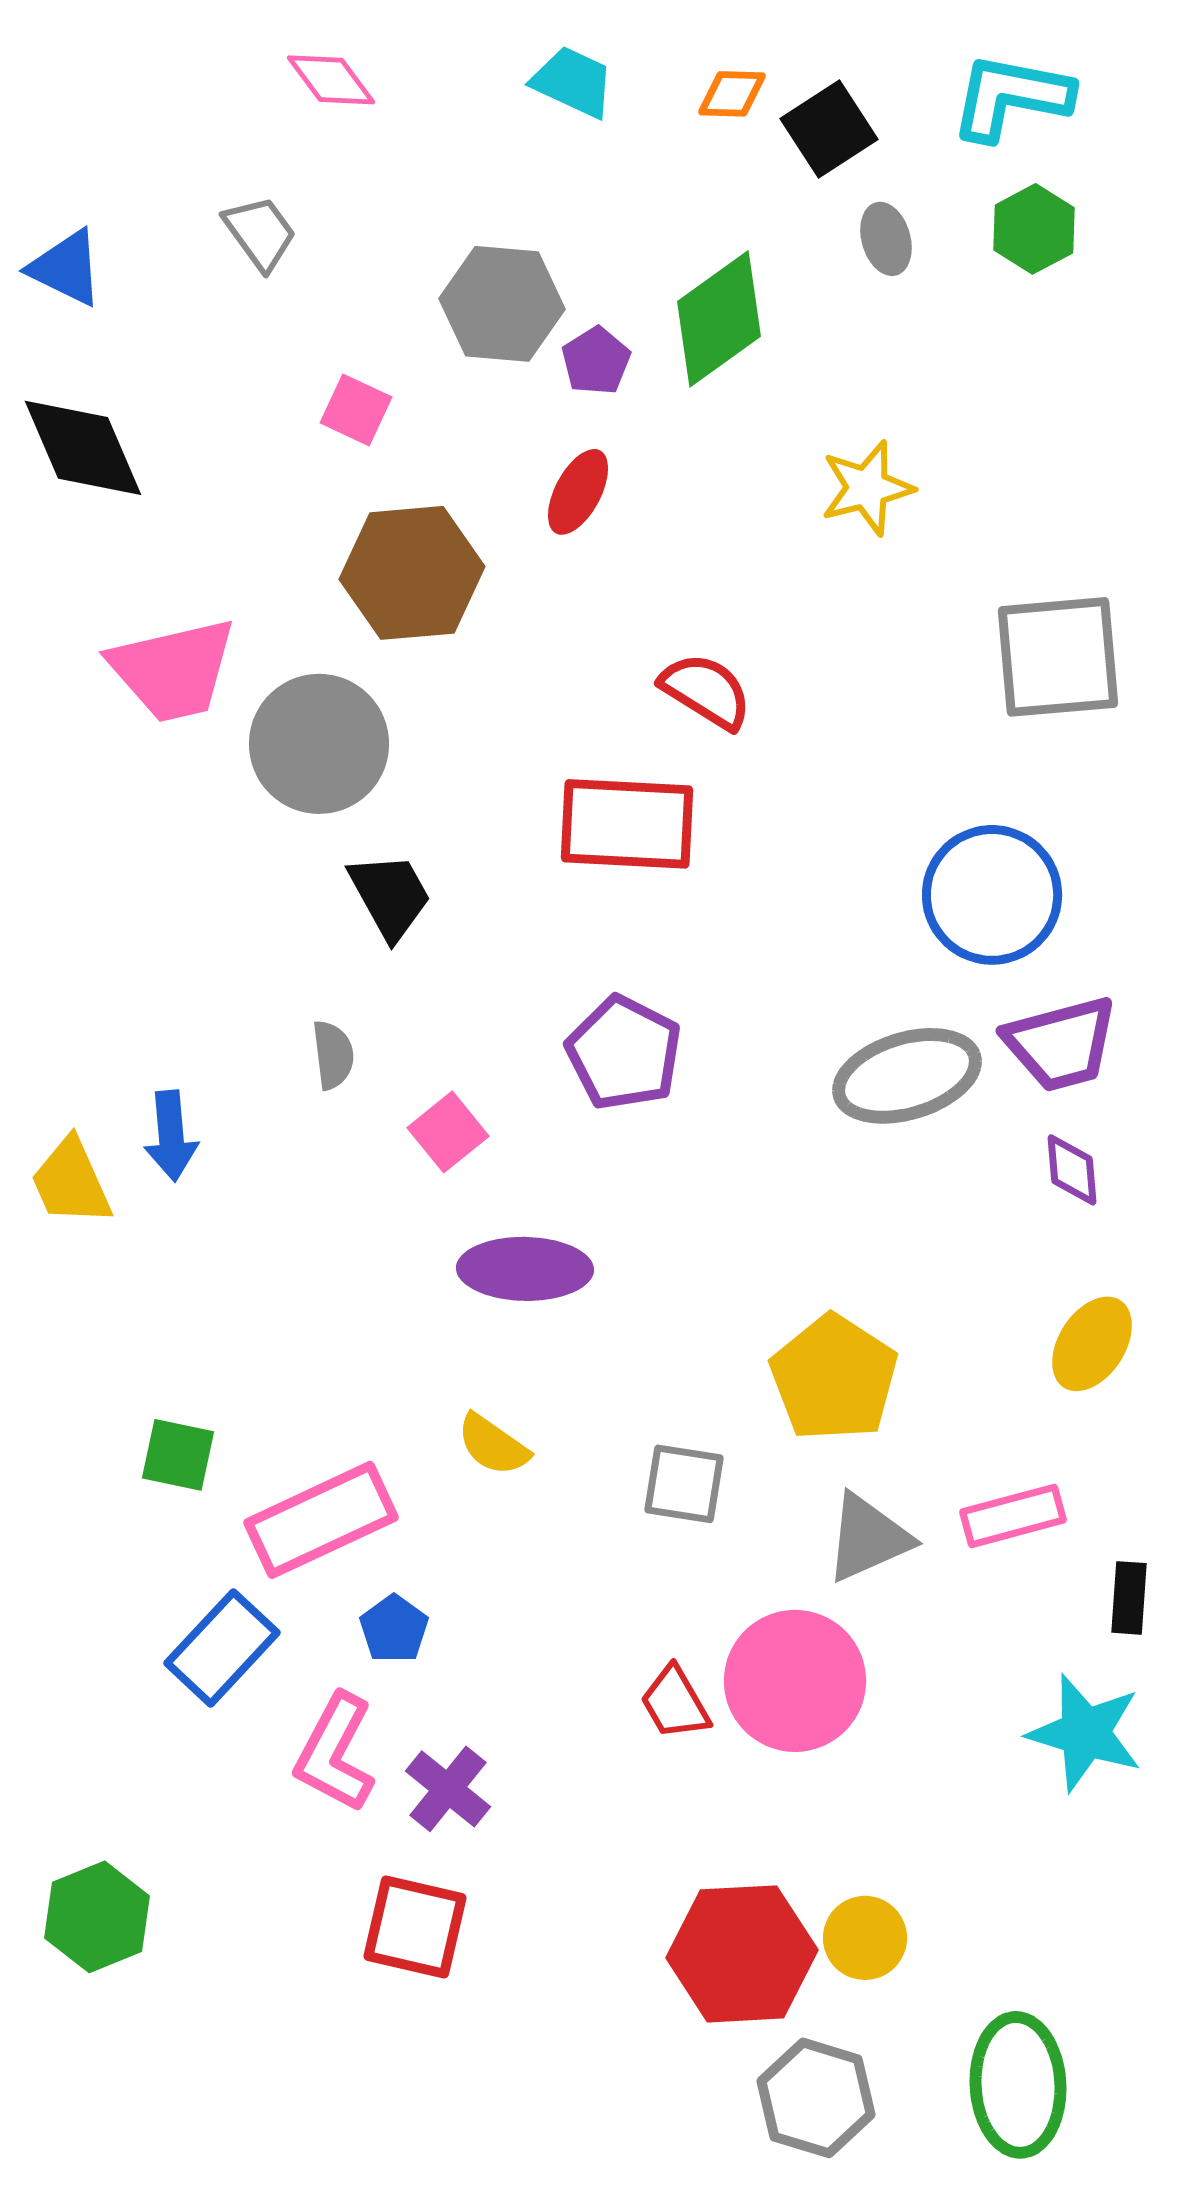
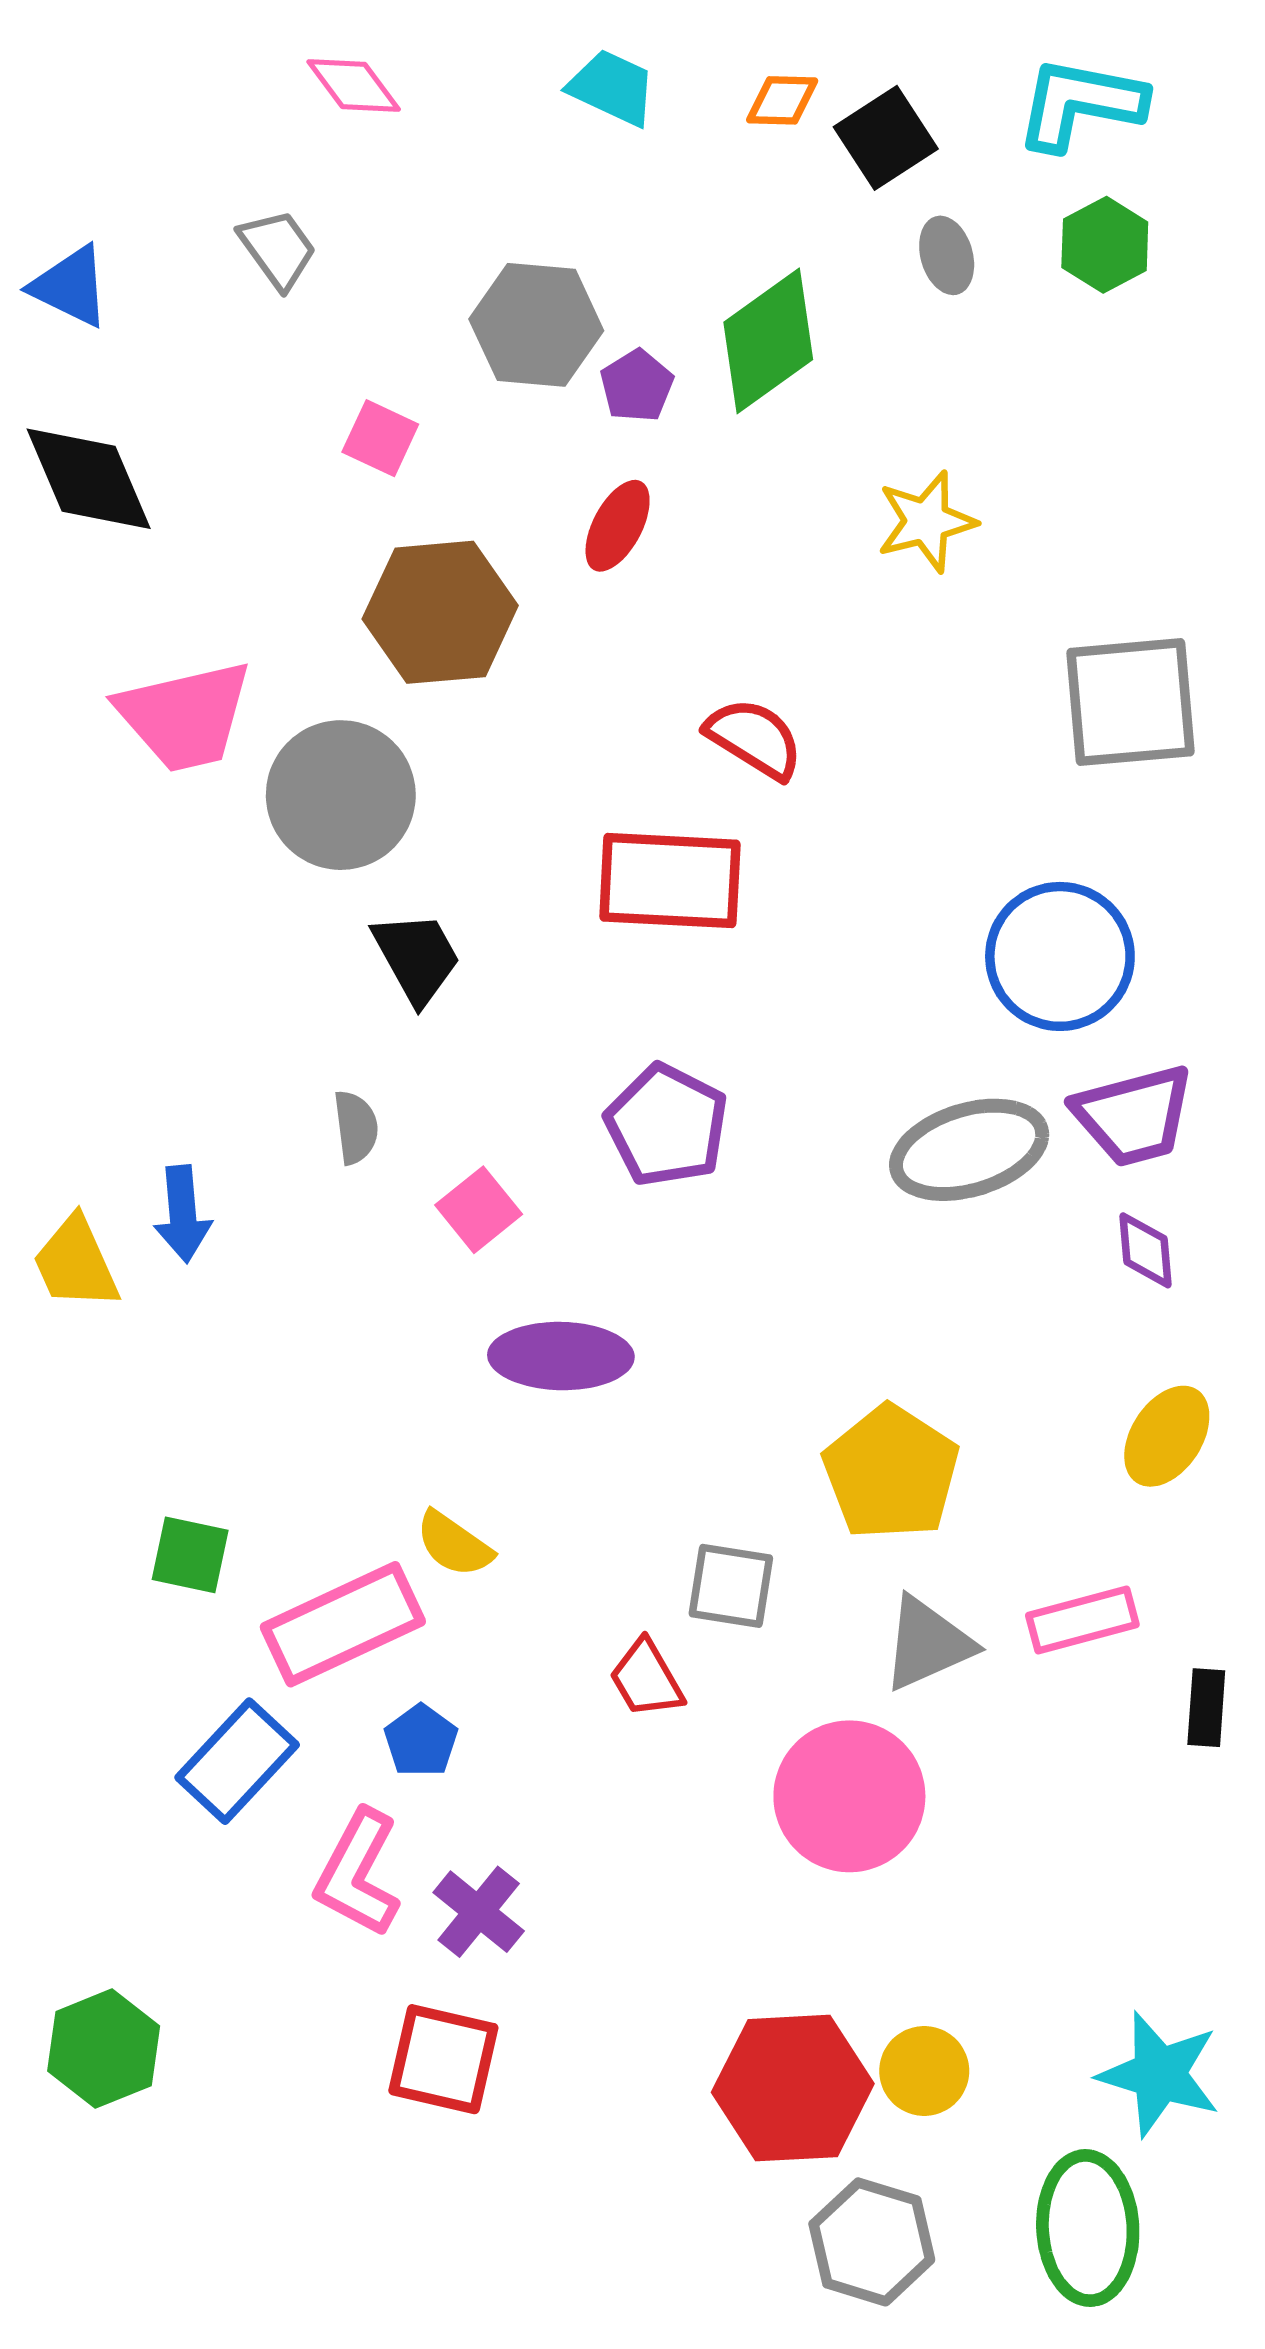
yellow semicircle: (493, 1445) -> (454, 1544), moved
red trapezoid: (675, 1703) -> (646, 1679), moved
cyan star: (1085, 1733) -> (1159, 2074), moved

